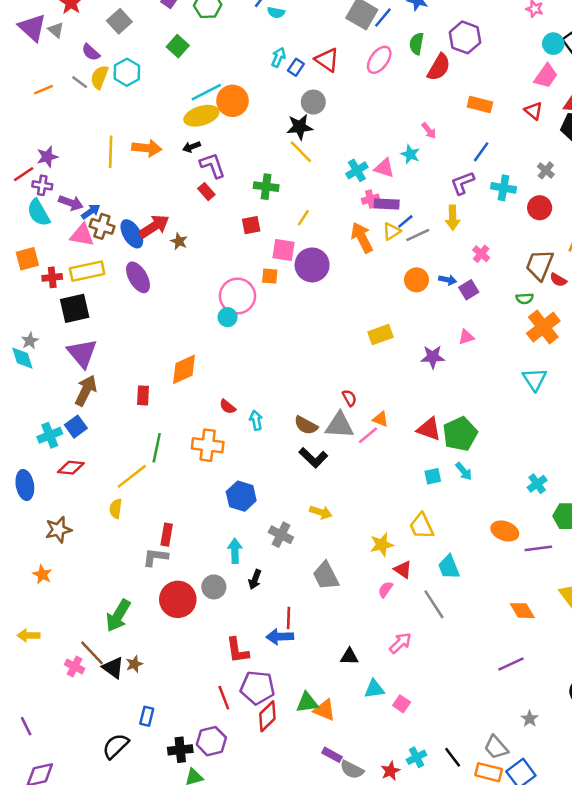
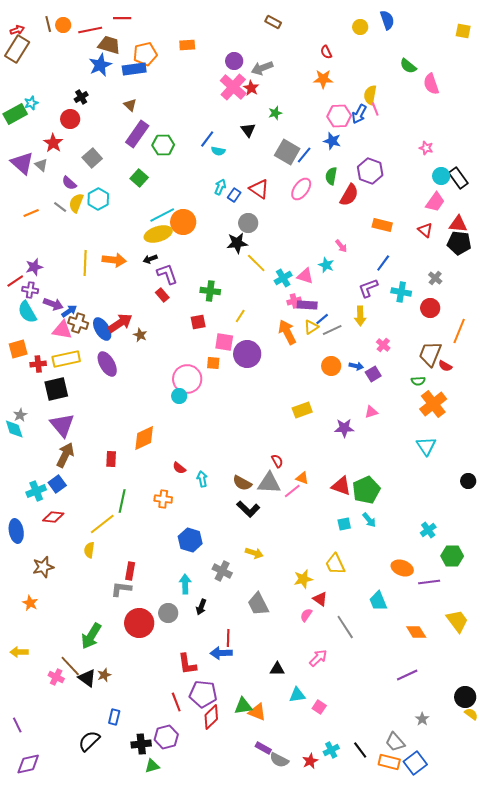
yellow line: (301, 152) -> (256, 263), moved
orange cross: (208, 445) -> (163, 499), size x0.7
cyan trapezoid: (449, 567) -> (378, 601), moved

